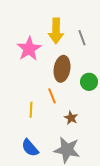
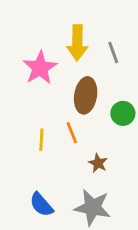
yellow line: (31, 110) -> (41, 140), moved

